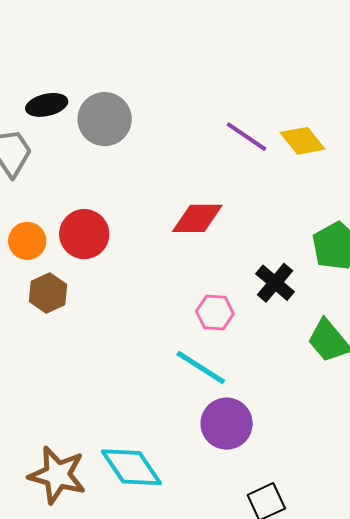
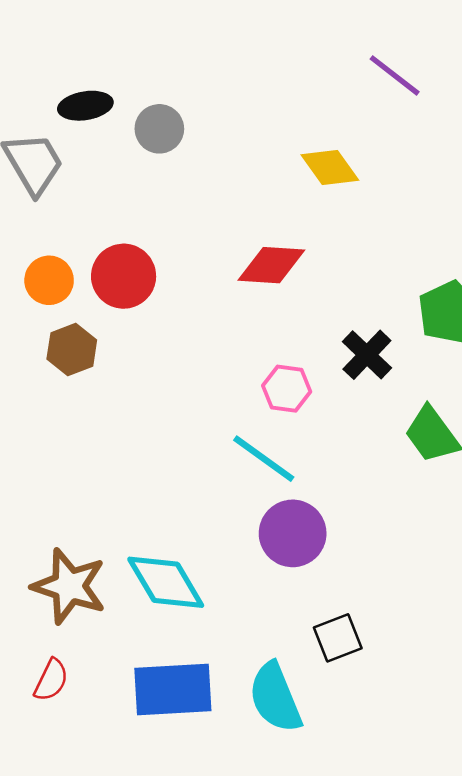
gray circle: (105, 119) -> (159, 129), size x0.7
purple line: (247, 137) -> (395, 75), moved
yellow diamond: (303, 141) -> (330, 167), moved

